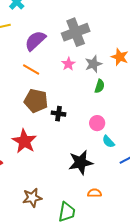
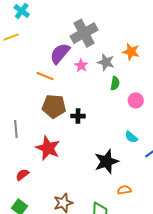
purple semicircle: (35, 41) -> (60, 54), moved
gray star: (93, 64) -> (106, 62), turned -30
pink circle: (97, 123) -> (136, 100), moved

